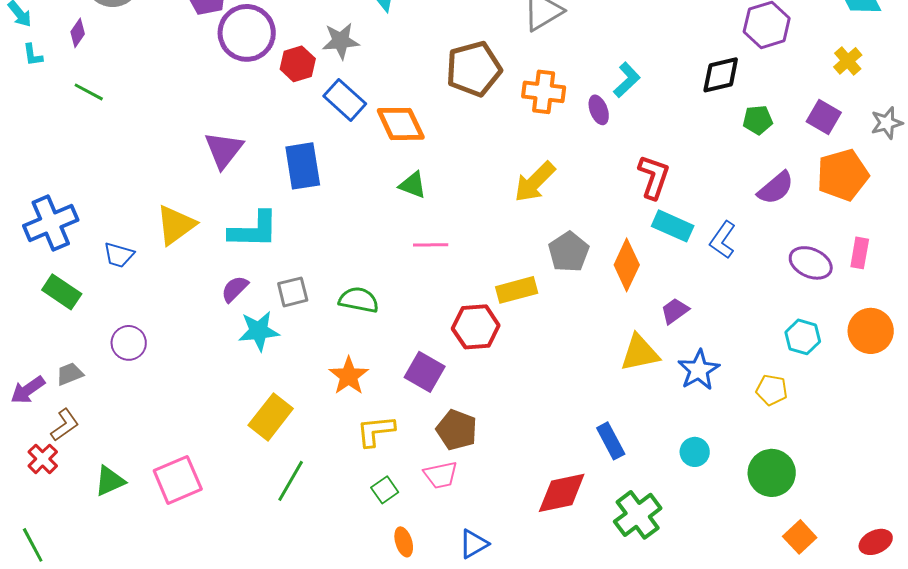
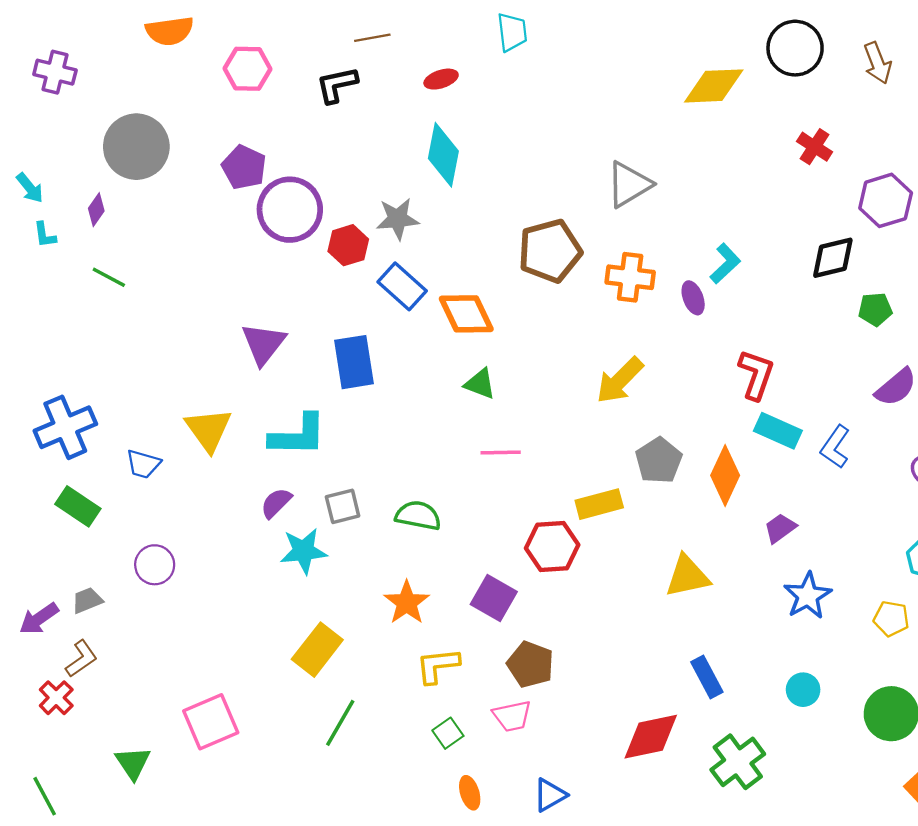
yellow triangle: (176, 225) -> (209, 430), turned -30
yellow triangle: (640, 353) -> (687, 576), moved
green triangle: (110, 481) -> (133, 763), moved, turned -40

